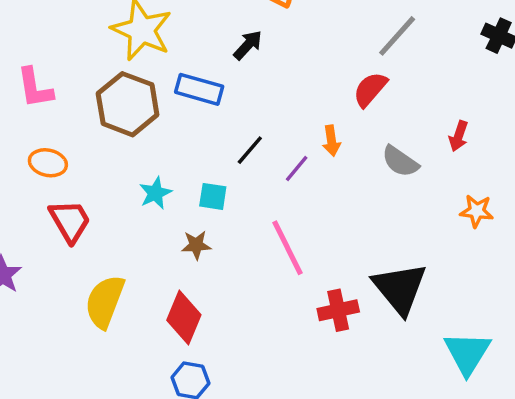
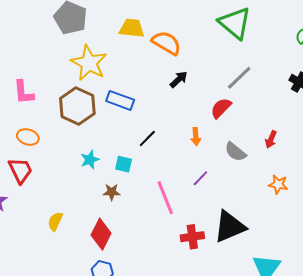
black arrow: (248, 45) -> (179, 79), moved
purple line: (297, 168) -> (200, 178), moved
red trapezoid: (70, 221) -> (20, 170), moved
black triangle: (400, 288) -> (230, 227), turned 42
yellow semicircle: (105, 302) -> (55, 221), size x0.6

